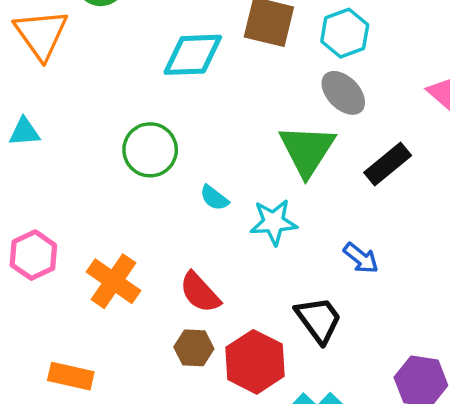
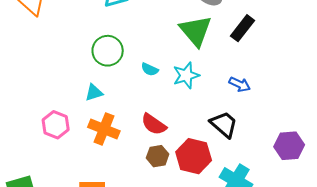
cyan triangle: (24, 132) -> (94, 93), moved

